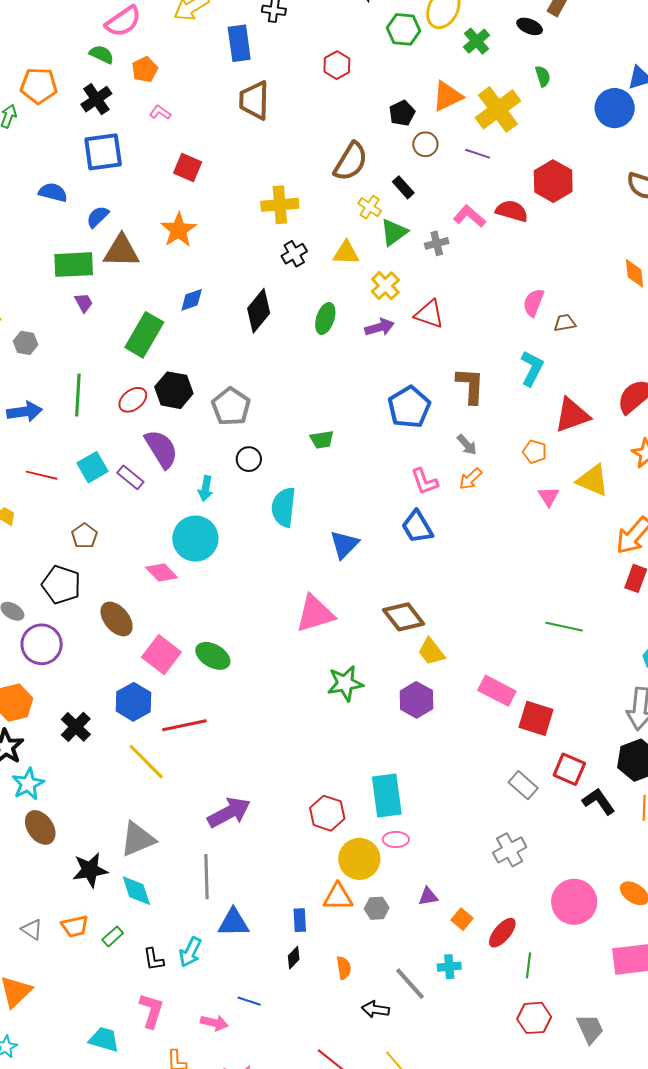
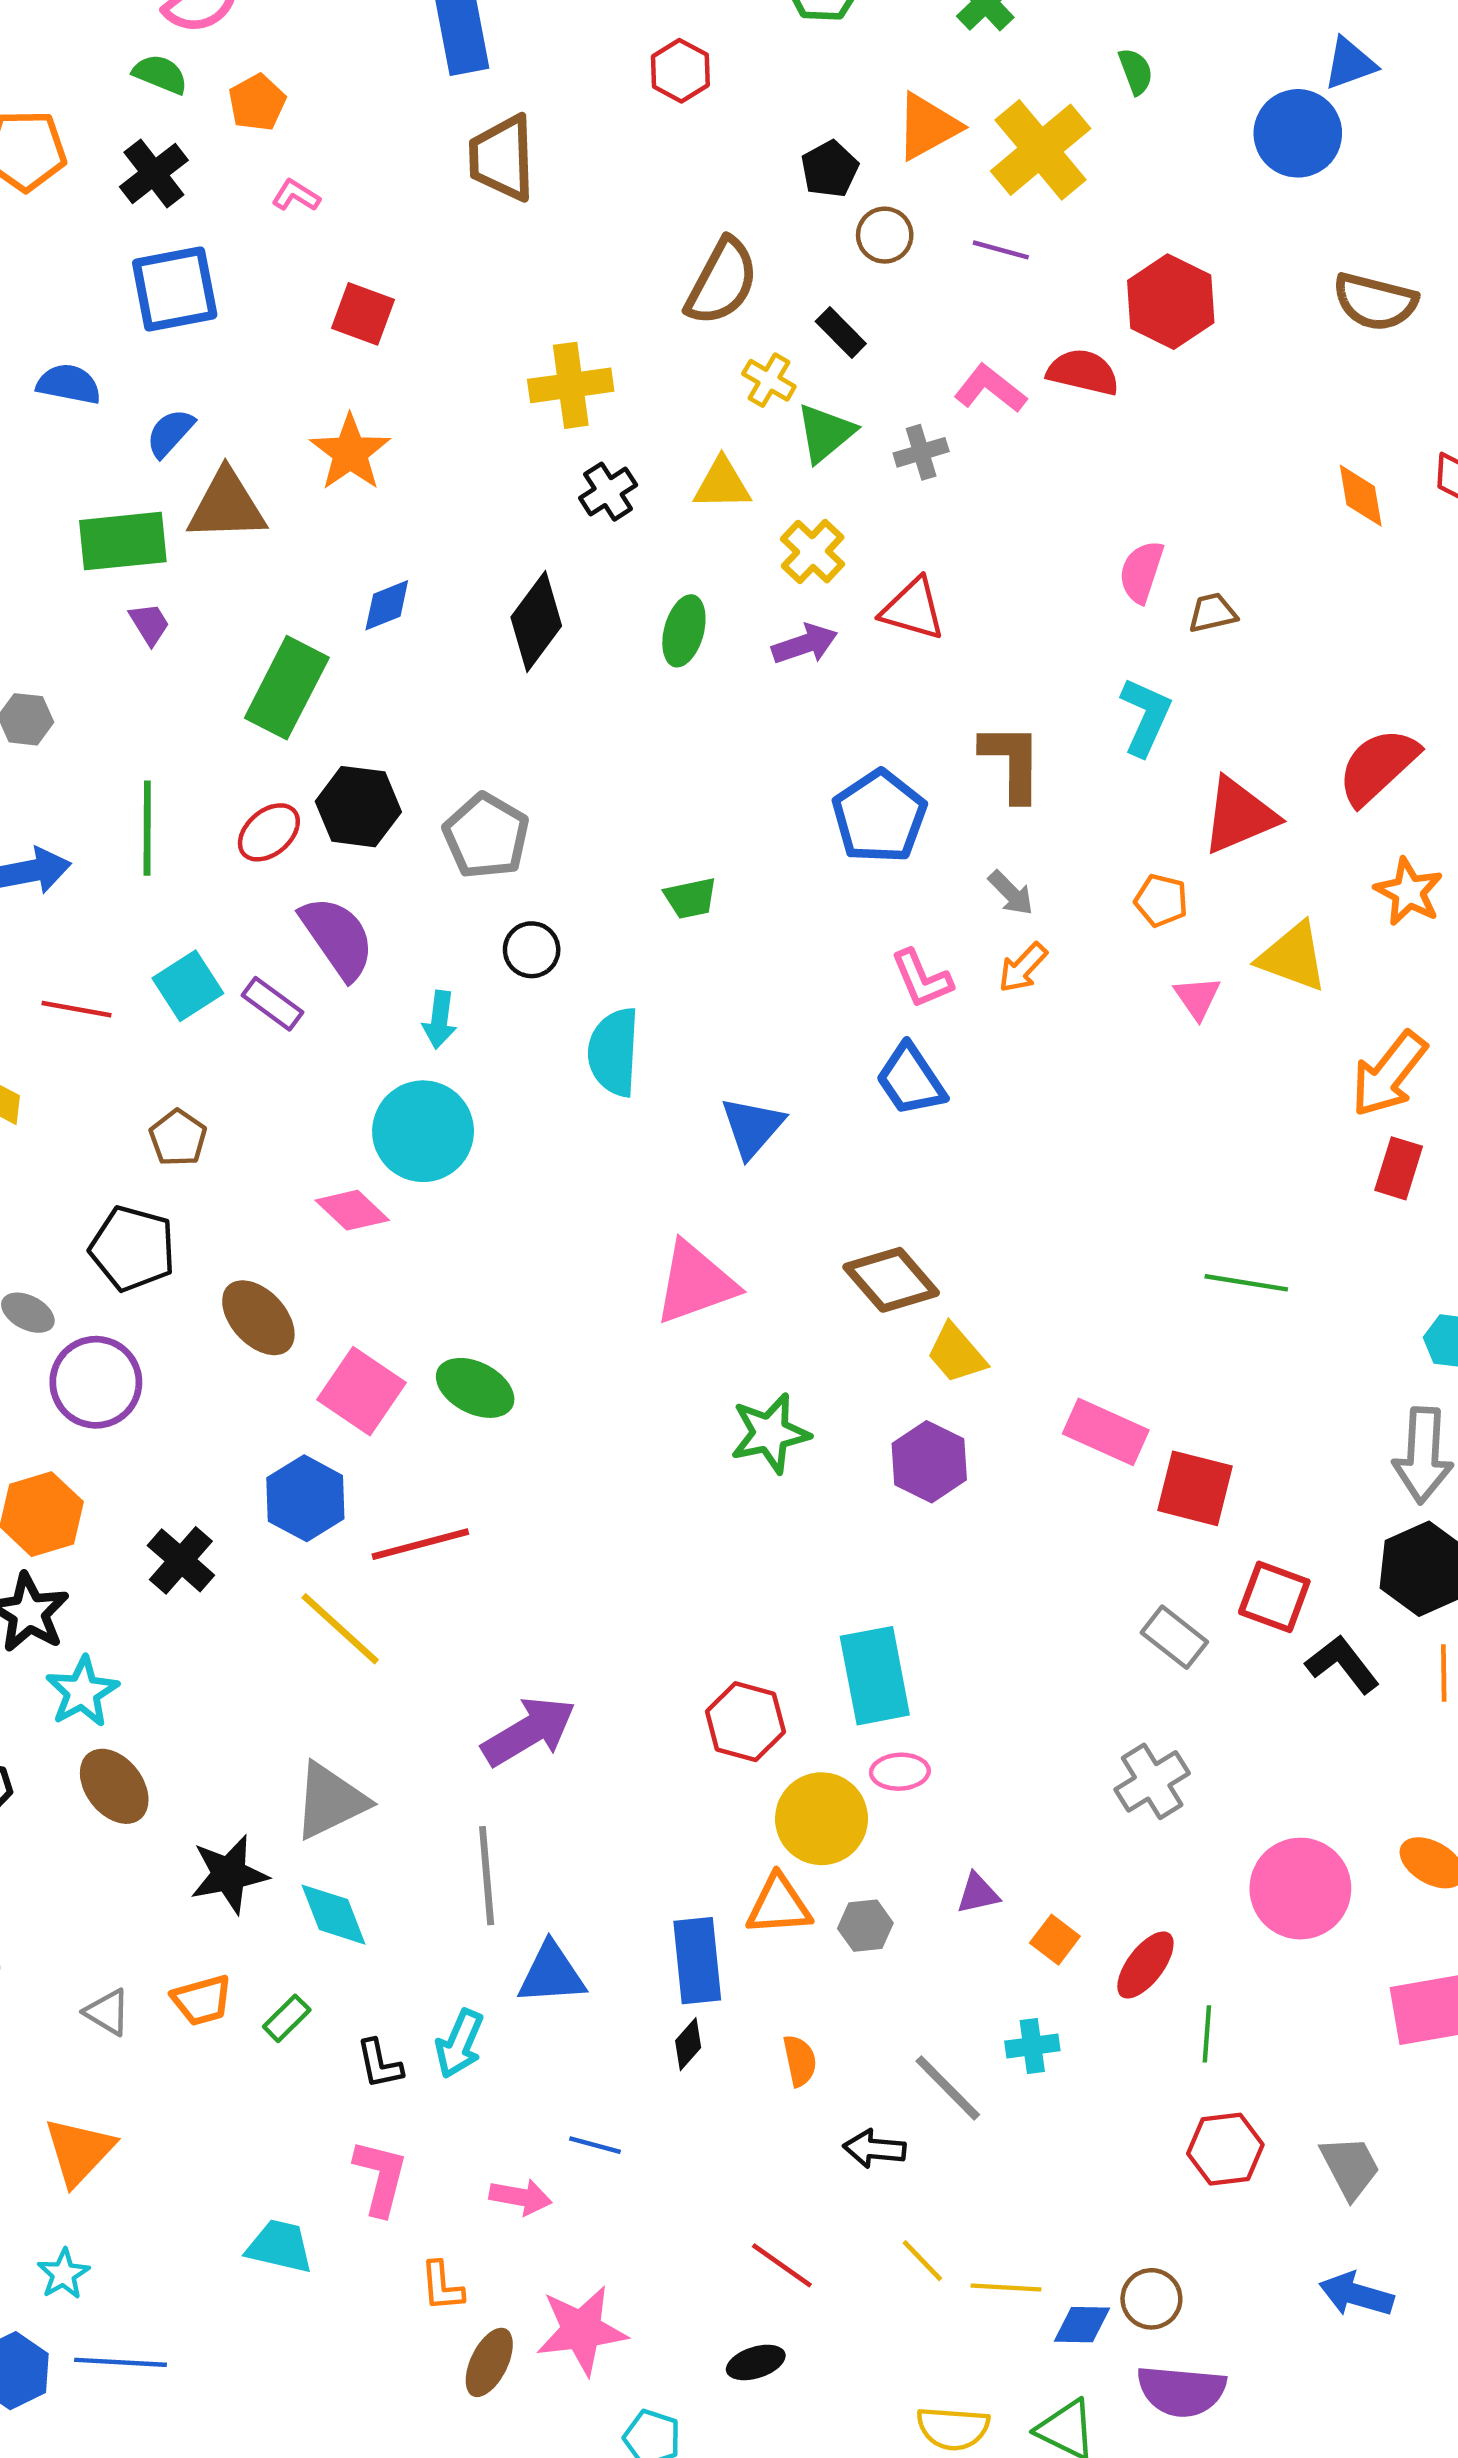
blue rectangle: (300, 920) -> (697, 1961), size x1.6

